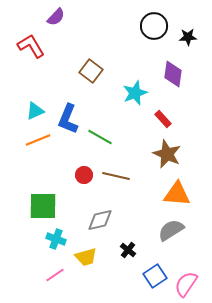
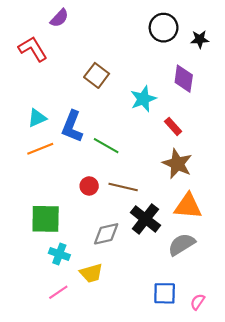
black cross: (128, 250) -> (145, 219), moved, size x1.8
blue square: (155, 276) -> (165, 293), turned 35
pink semicircle: (186, 284) -> (198, 302), size x0.6

